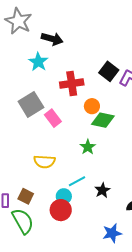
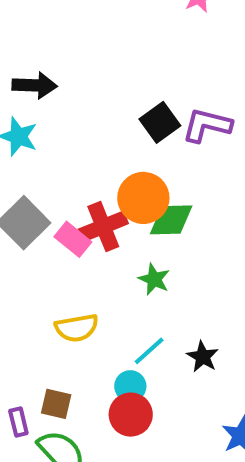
black square: (109, 71) -> (160, 122), turned 30
red cross: (72, 84) -> (103, 226), moved
orange circle: (92, 106) -> (143, 198), size x1.6

